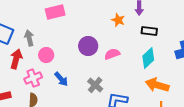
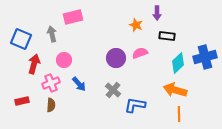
gray arrow: (29, 38) -> (52, 34), moved
purple circle: (88, 46) -> (116, 58), moved
pink semicircle: (112, 54) -> (140, 53), moved
cyan diamond: (148, 58) -> (178, 63), moved

